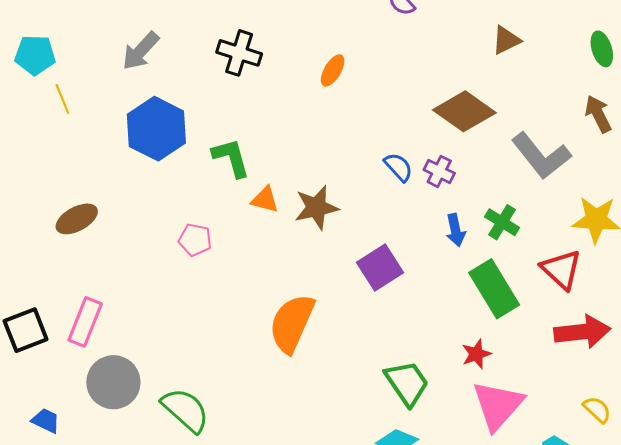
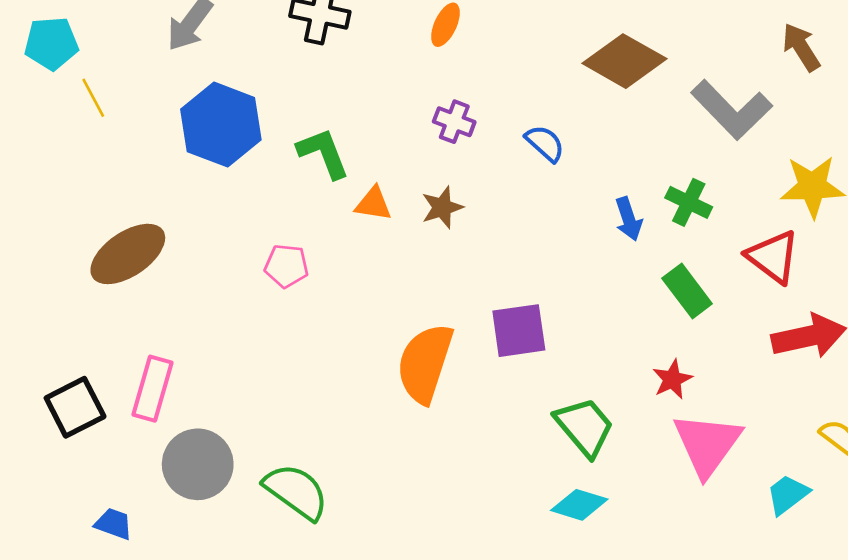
purple cross: (439, 171) -> (454, 122), moved
brown star: (316, 208) -> (442, 207), size x0.7
brown ellipse: (77, 219) -> (128, 254), size x1.4
purple square: (380, 267) -> (519, 331), moved, turned 30
green rectangle: (494, 289) -> (687, 291), size x0.7

